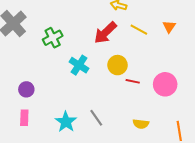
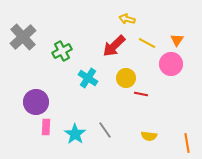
pink circle: (165, 84) -> (171, 64), moved
purple circle: (26, 89) -> (36, 102), size x1.6
pink rectangle: (24, 118) -> (46, 127), moved

